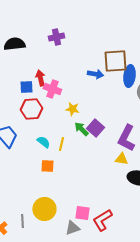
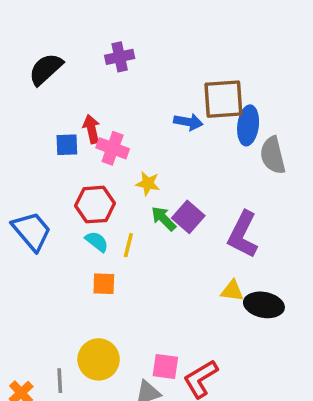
black semicircle: (14, 44) -> (46, 69), turned -35
red hexagon: (31, 109) -> (95, 205), moved
yellow triangle: (121, 159) -> (232, 291), moved

